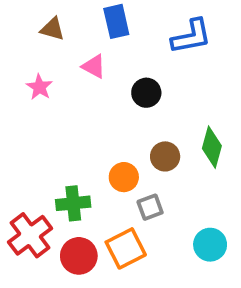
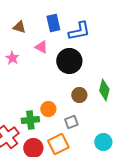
blue L-shape: (191, 36) -> (79, 31), moved
black circle: (146, 93) -> (69, 61), size x1.6
orange circle: (124, 177) -> (48, 109), moved

